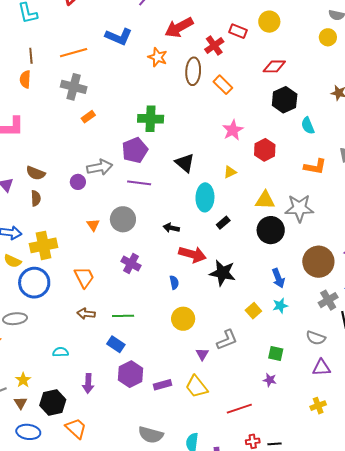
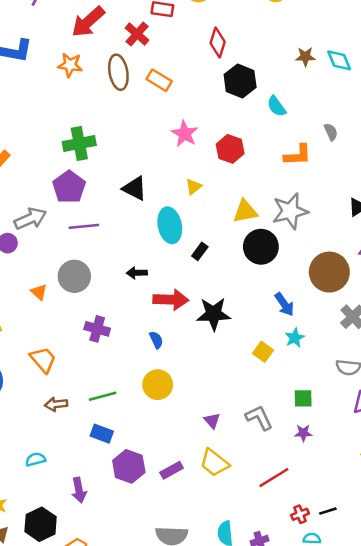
red diamond: (274, 66) -> (218, 43), turned -60
yellow circle: (183, 319) -> (158, 385), moved
gray L-shape: (227, 340) -> (259, 418), moved, turned -80

